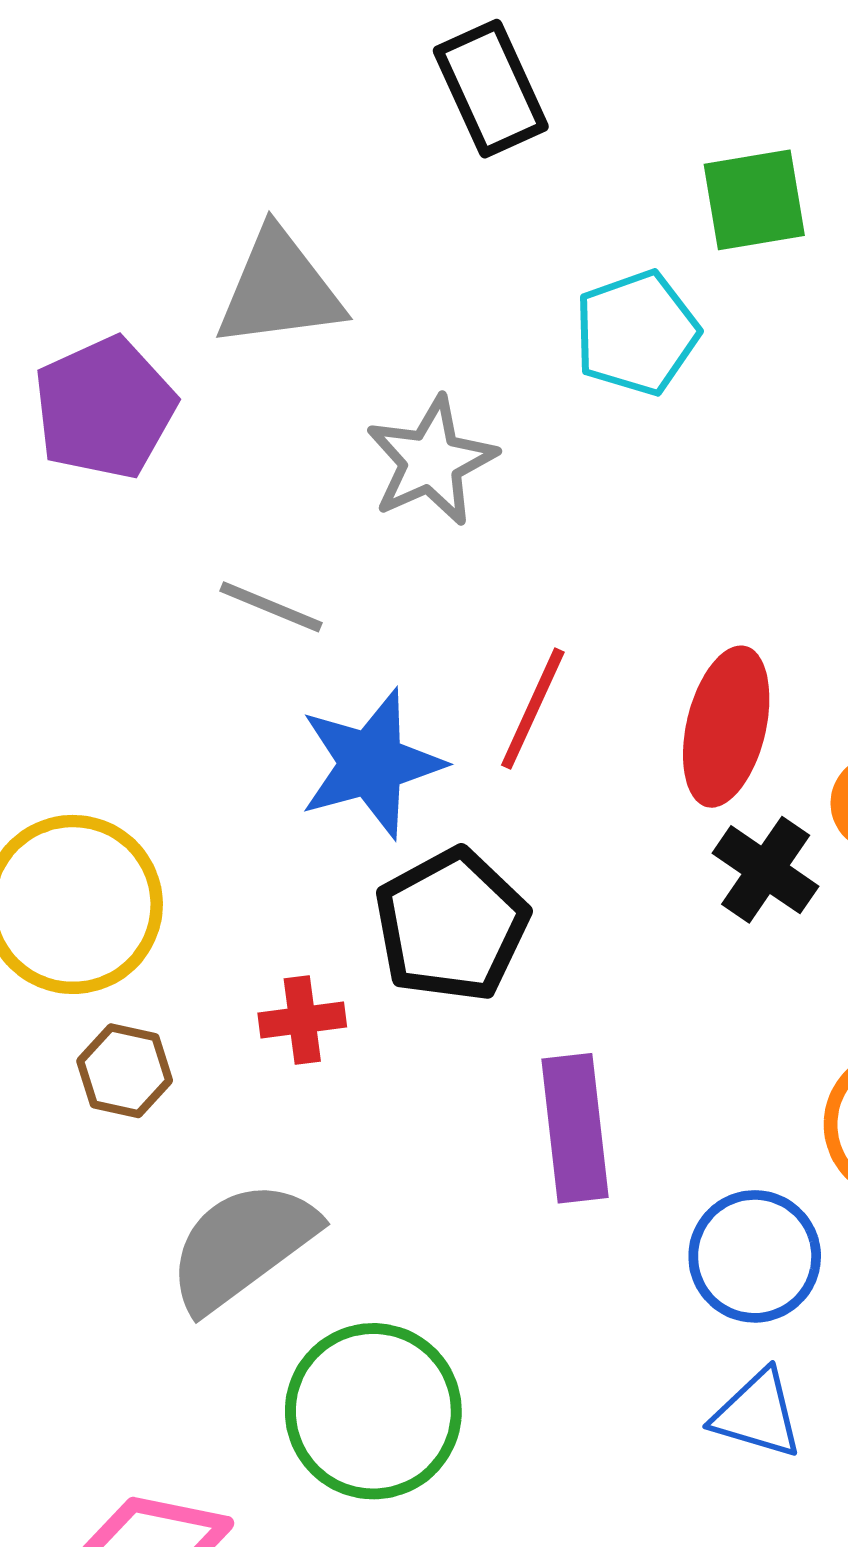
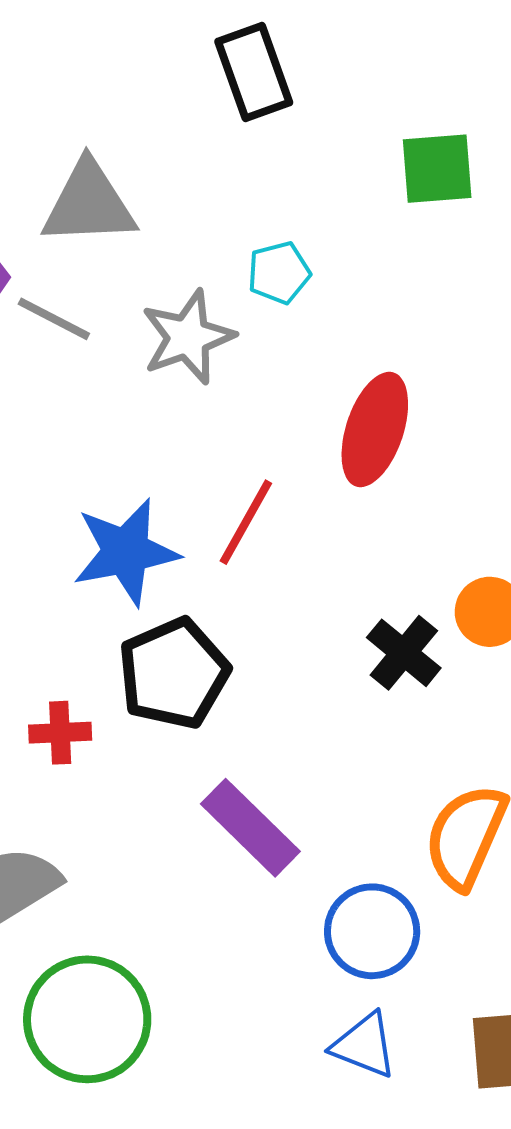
cyan pentagon: (637, 333) -> (279, 273), moved, size x0.7
gray line: (271, 607) -> (54, 319), moved
red ellipse: (726, 727) -> (375, 429), moved
purple rectangle: (575, 1128) -> (250, 828), turned -44

